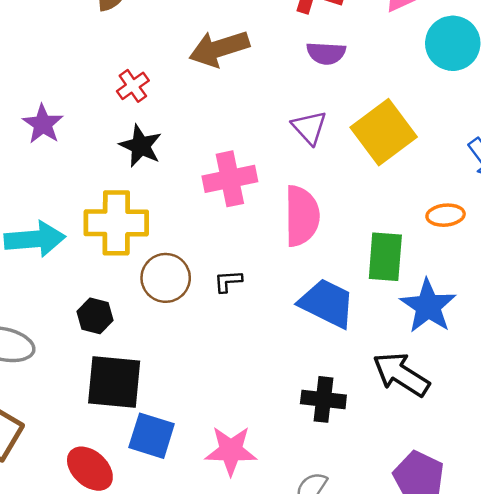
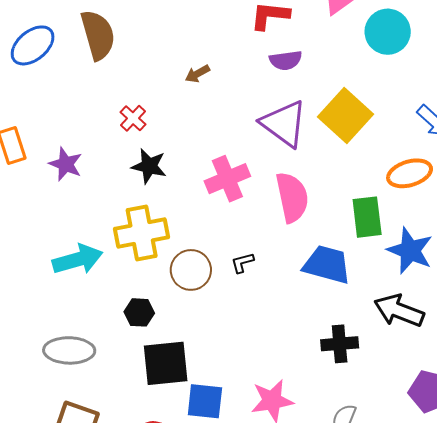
brown arrow: (219, 48) -> (197, 74), size x0.5
purple triangle: (309, 127) -> (284, 124), size x1.6
orange ellipse: (446, 215) -> (410, 173), size x1.4

